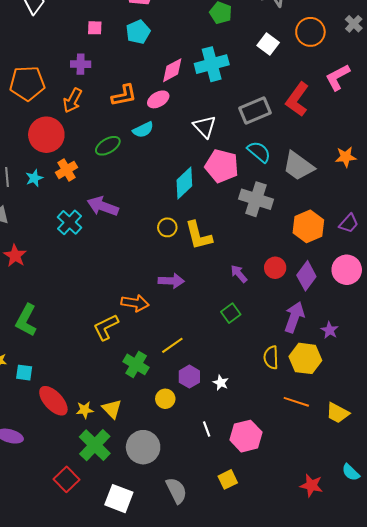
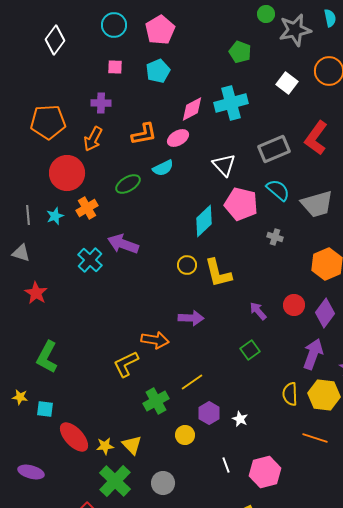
gray trapezoid: (298, 166) -> (317, 204), turned -52
gray cross: (256, 199) -> (275, 237), size x0.5
green cross: (136, 364) -> (156, 401), turned 30
gray circle: (143, 447) -> (163, 483), size x0.7

